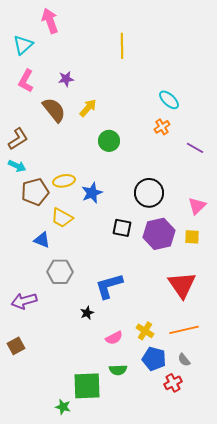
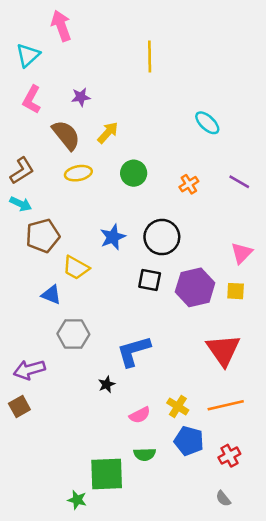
orange cross: (162, 127) -> (189, 184), moved
yellow ellipse: (64, 181) -> (78, 173), moved
black circle: (149, 193) -> (162, 237), moved
brown square: (16, 346) -> (19, 406), moved
gray semicircle: (184, 360) -> (223, 499), moved
red cross: (173, 383) -> (229, 456), moved

